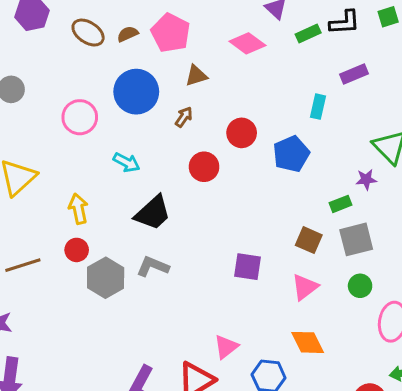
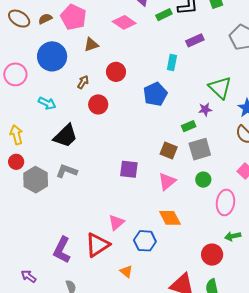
brown arrow: (184, 117) -> (83, 82), moved
red circle: (242, 133) -> (116, 72), moved

